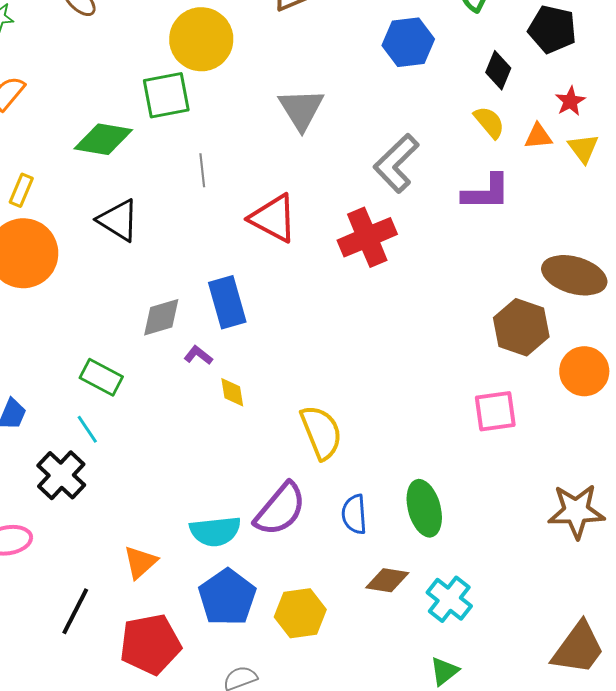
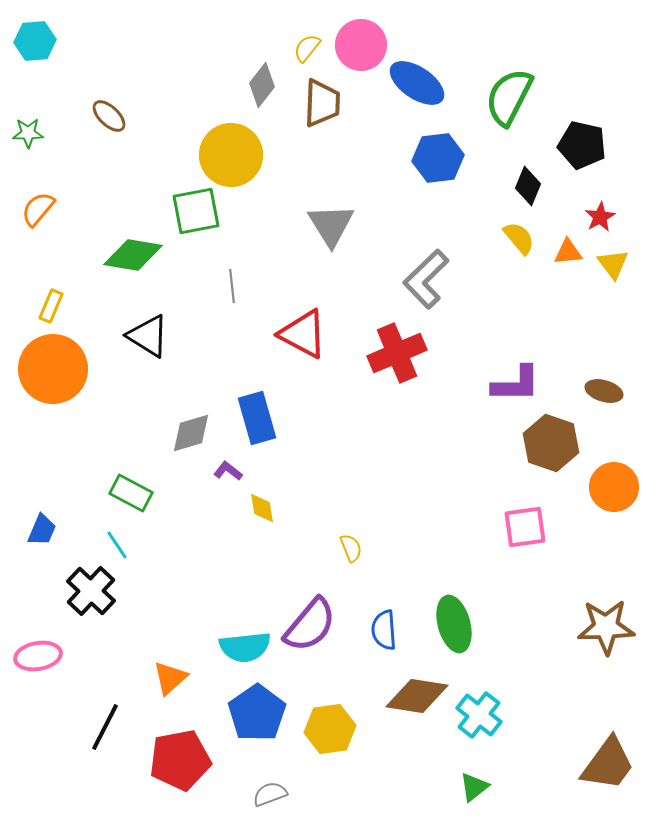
purple L-shape: (486, 192) -> (516, 384), moved
brown ellipse: (574, 275) -> (604, 391), size x0.6
yellow semicircle: (321, 432) -> (351, 548), size x0.5
brown diamond: (387, 580) -> (417, 696), size x1.4

